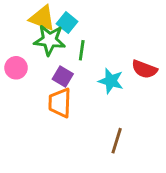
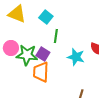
yellow triangle: (42, 18) -> (17, 14), moved
green star: (50, 40) -> (27, 55), moved

